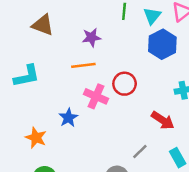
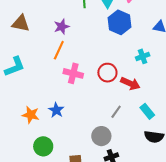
orange line: (83, 65) -> (59, 50), turned -48
red circle: (125, 84) -> (107, 73), moved
blue star: (68, 118) -> (56, 110), moved

